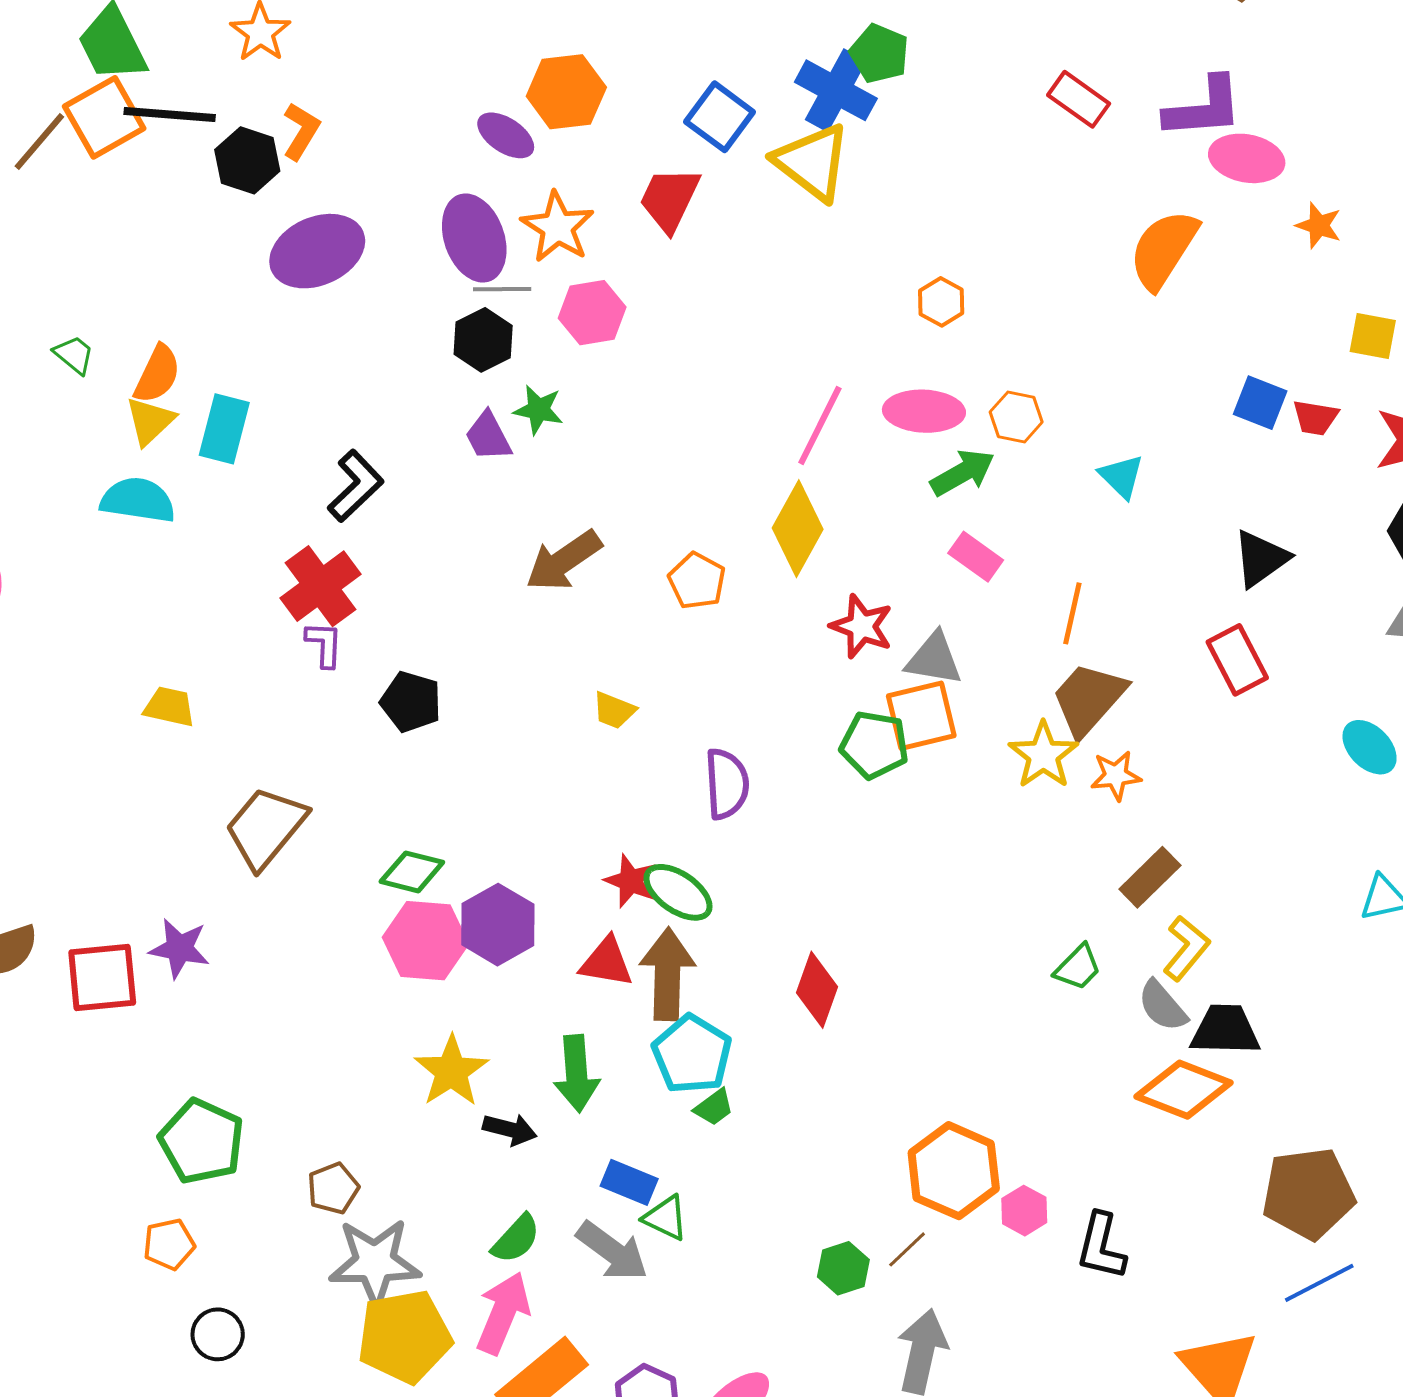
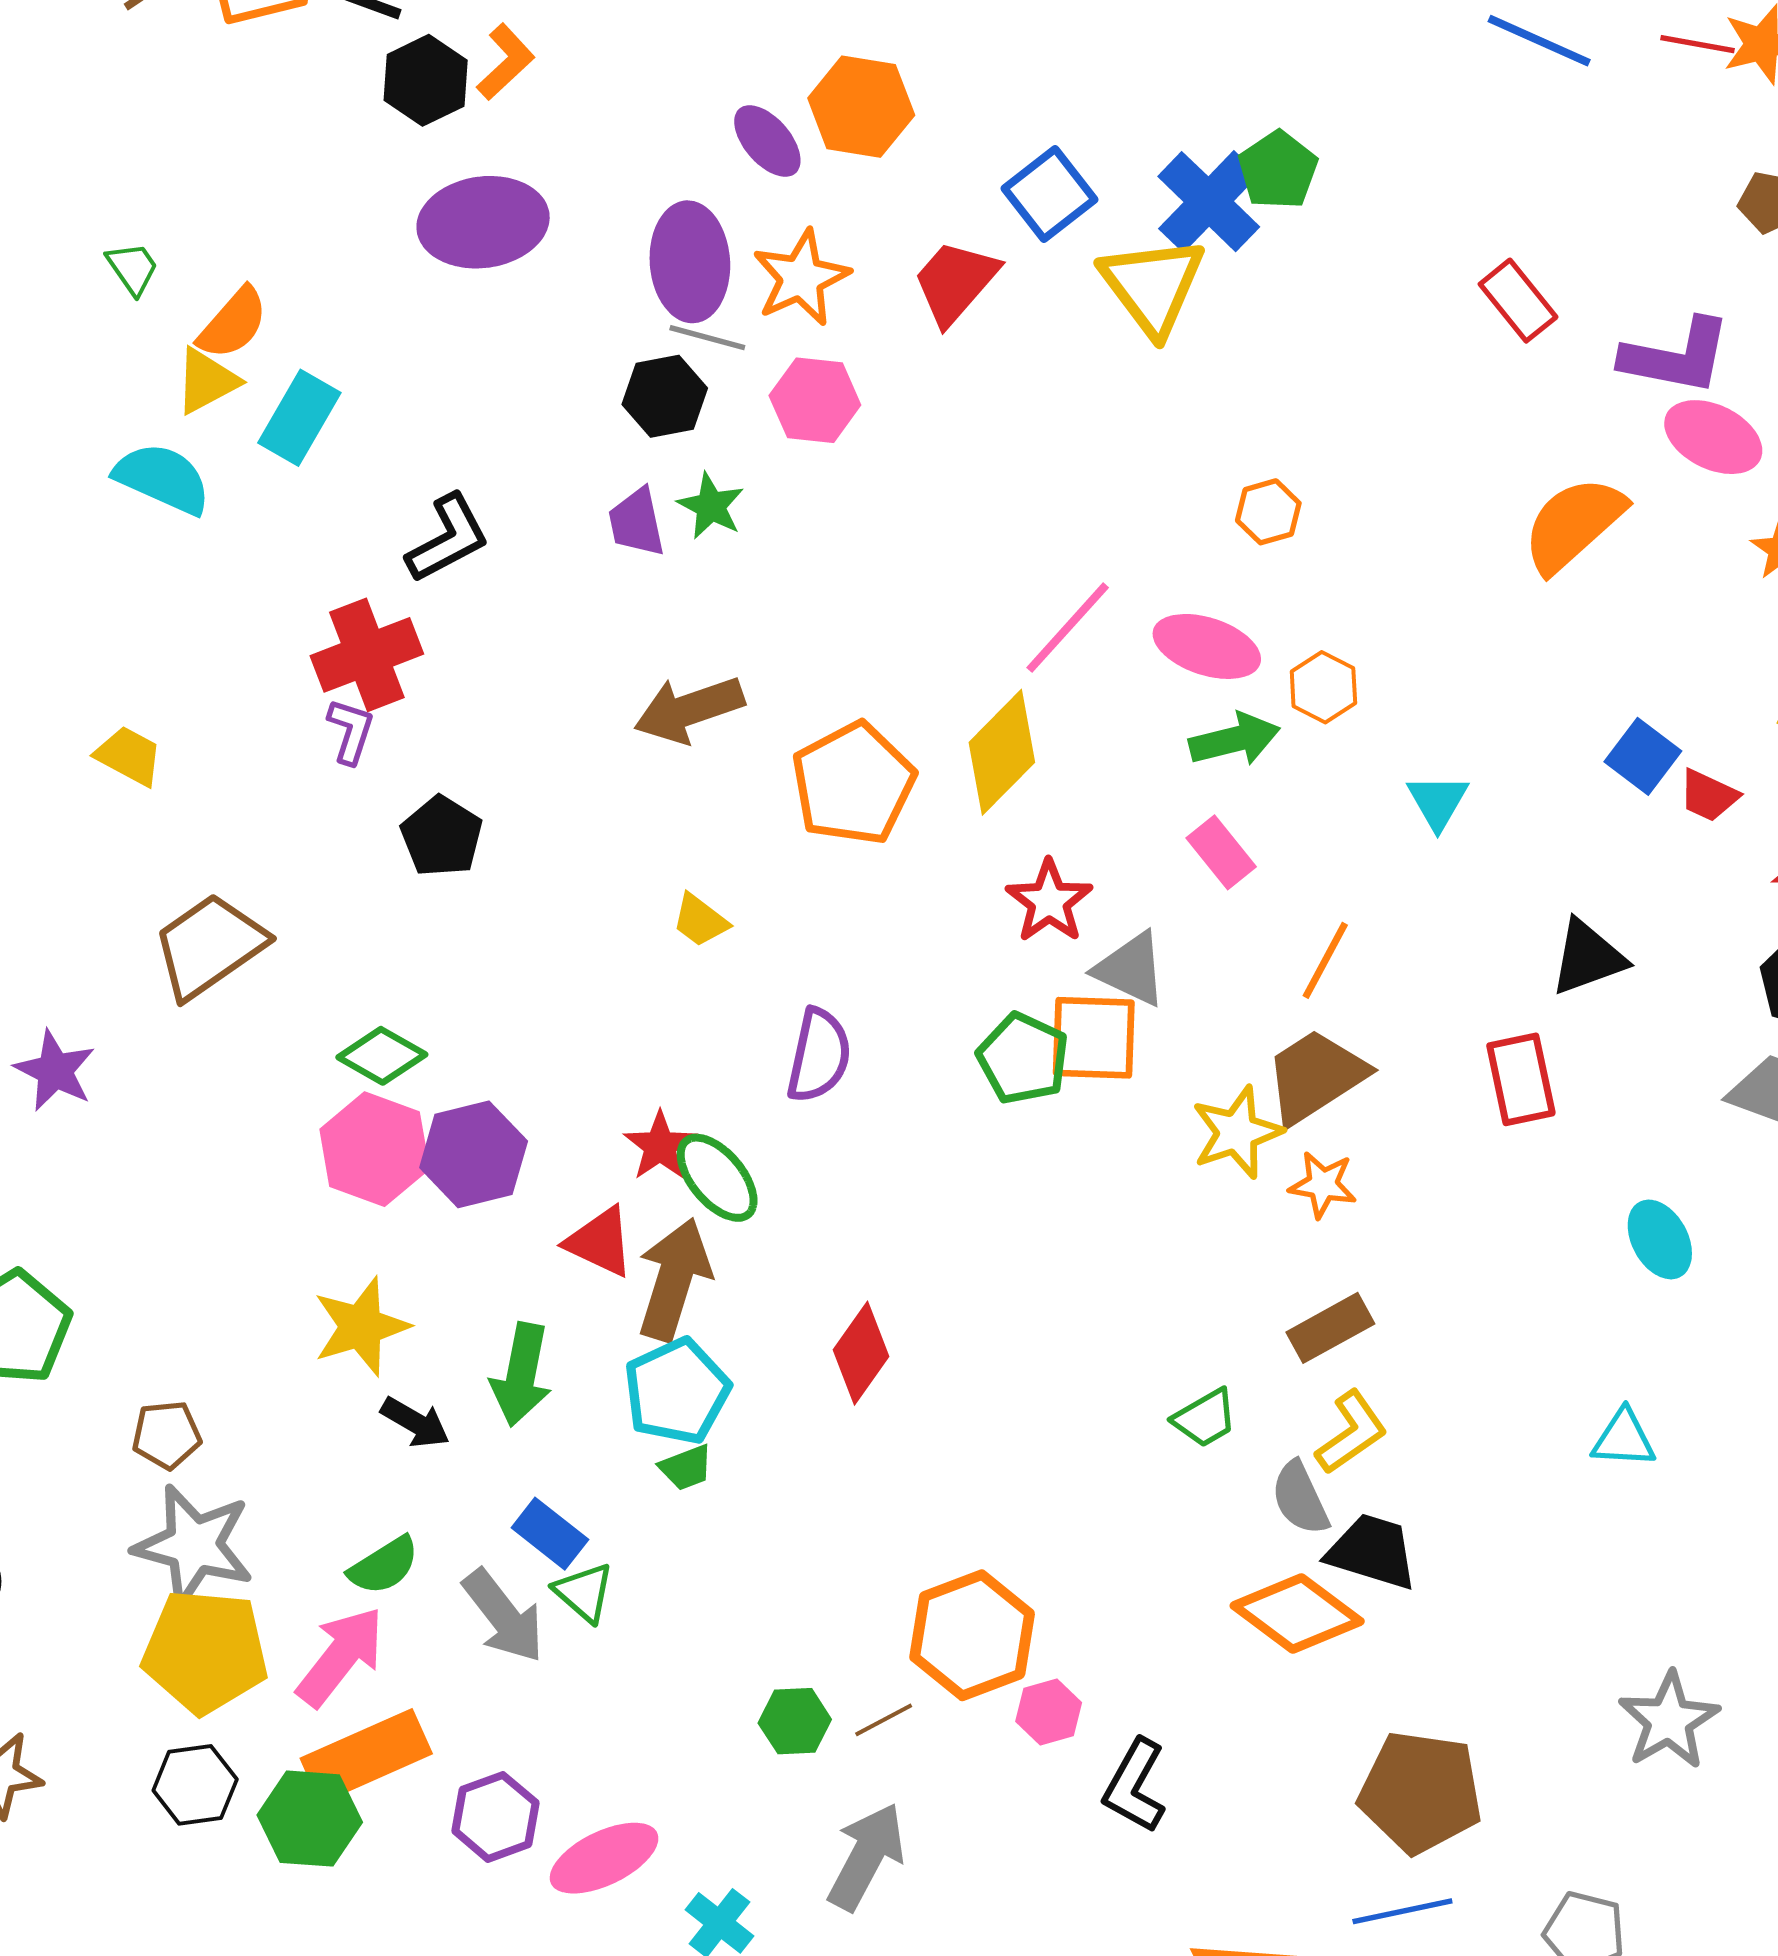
orange pentagon: (697, 581) -> (853, 784), size x1.6

